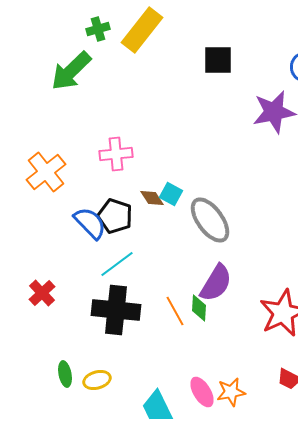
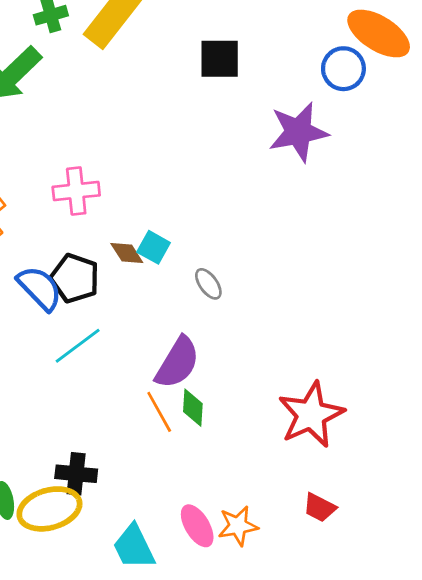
gray ellipse: (210, 220) -> (208, 284), size x0.5
purple semicircle: (216, 283) -> (177, 363), moved
black cross: (116, 310) -> (76, 474), moved, size x0.6
yellow ellipse: (97, 380) -> (49, 509), size x1.6

